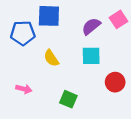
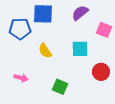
pink square: (119, 19) -> (104, 30), moved, turned -35
purple semicircle: (91, 26) -> (80, 13), moved

